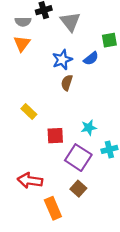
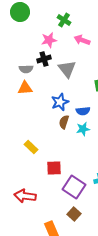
orange triangle: (22, 44) -> (25, 88), turned 49
blue semicircle: (91, 59) -> (83, 111), moved, turned 32
cyan star: (89, 128) -> (83, 129), moved
red arrow: (30, 181) -> (25, 196), moved

